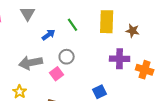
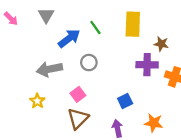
brown star: (133, 31) -> (161, 44), moved
blue arrow: (49, 35) -> (69, 38), size x1.5
pink square: (57, 74) -> (78, 94), moved

